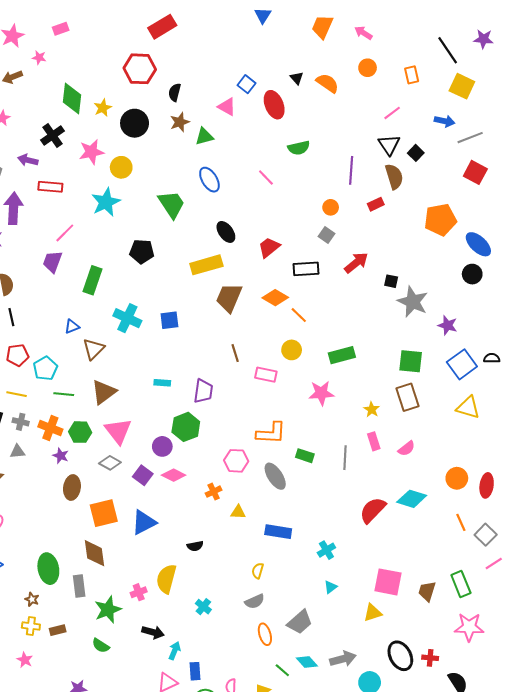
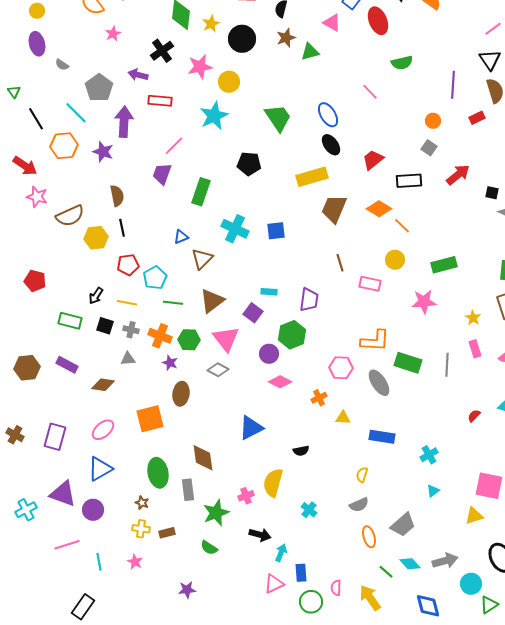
blue ellipse: (209, 180) -> (328, 115), moved
green rectangle: (305, 456) -> (408, 363), size x1.5
purple square: (143, 475) -> (253, 313), moved
red semicircle: (373, 510) -> (474, 416), size x0.5
orange square: (104, 513) -> (150, 419), moved

